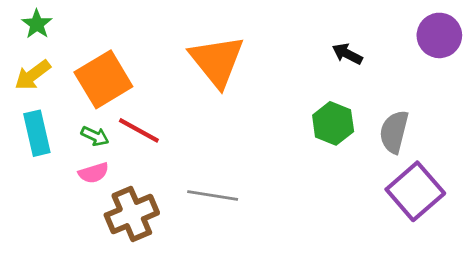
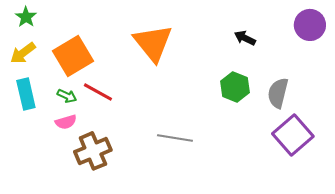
gray line: (213, 196) -> (175, 138), moved

